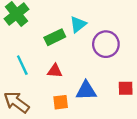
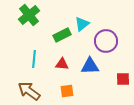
cyan line: (22, 65) -> (34, 59), turned 30
blue triangle: (86, 91) -> (90, 66), moved

